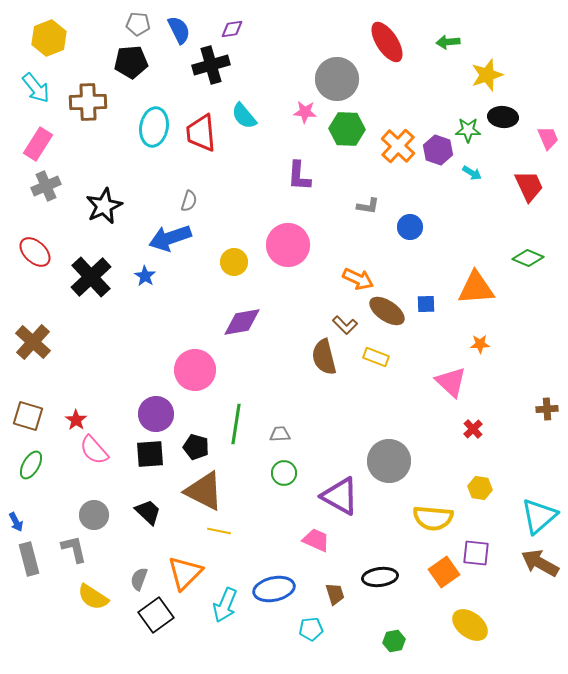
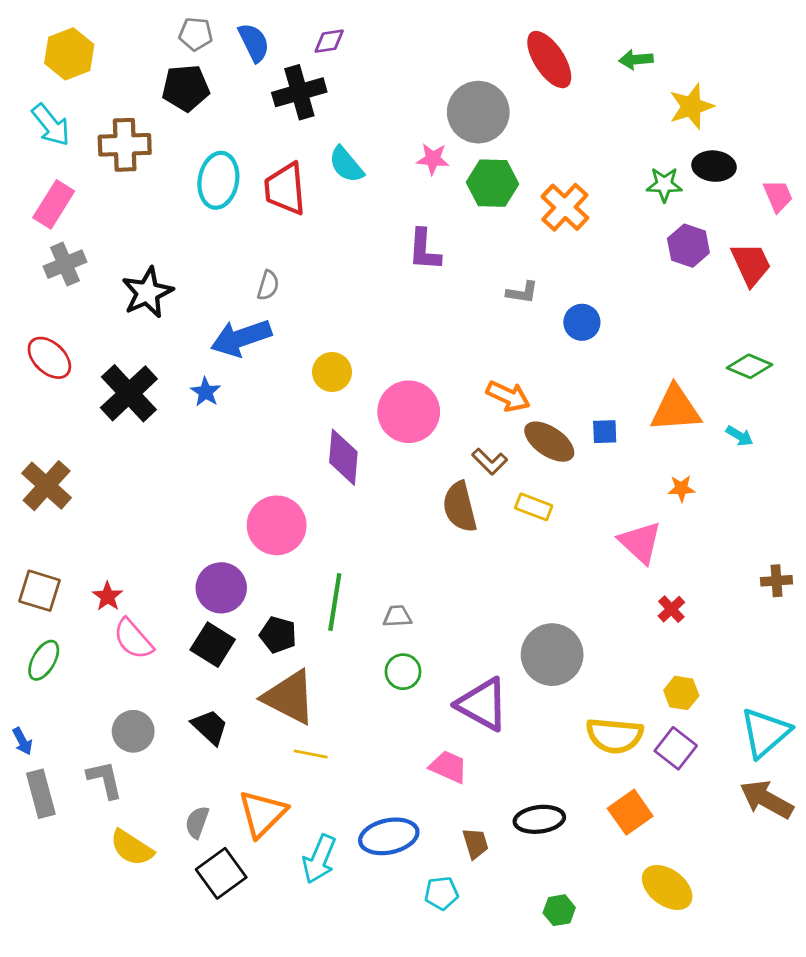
purple hexagon: (438, 150) -> (688, 246), moved
cyan arrow: (472, 173) -> (740, 436), moved
pink circle: (288, 245) -> (409, 412), moved
purple diamond: (242, 322) -> (343, 457), turned -75
black square: (150, 454) -> (213, 645), turned 36
purple square: (476, 553) -> (676, 748), moved, turned 32

